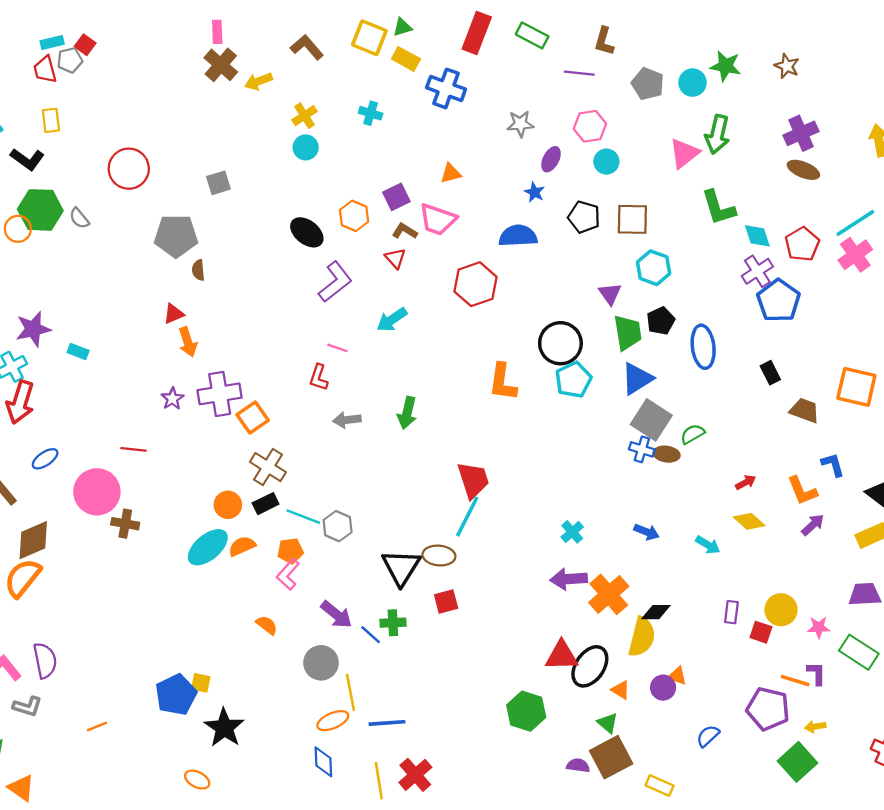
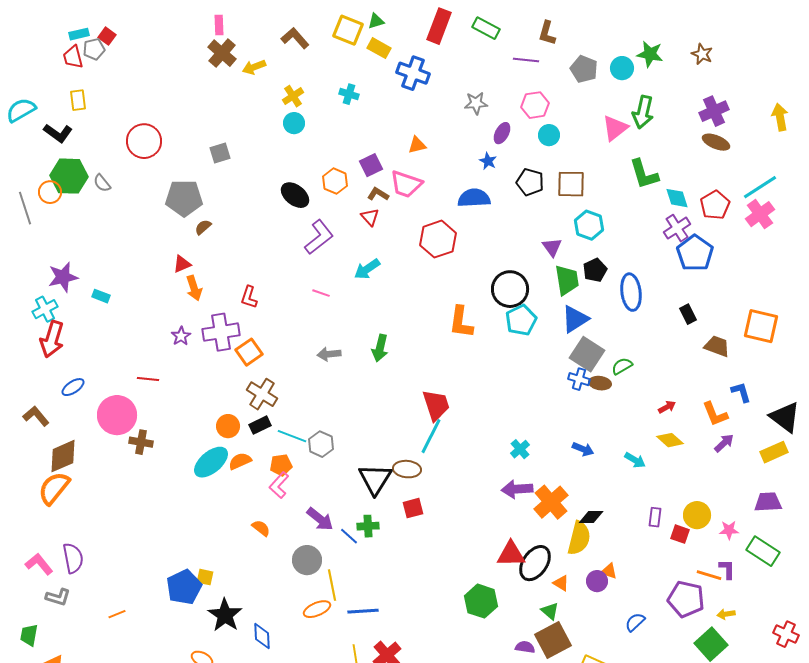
brown semicircle: (198, 270) -> (203, 227), turned 54
red L-shape: (319, 377) -> (249, 297), moved
blue diamond: (323, 762) -> (262, 636), moved

